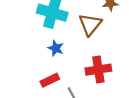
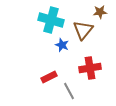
blue star: (56, 48) -> (62, 45), moved

